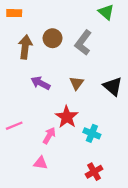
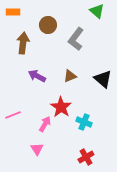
brown circle: (53, 38) -> (48, 25), moved
brown triangle: (77, 83) -> (70, 76), turned 32
pink triangle: (40, 163) -> (37, 149), turned 48

